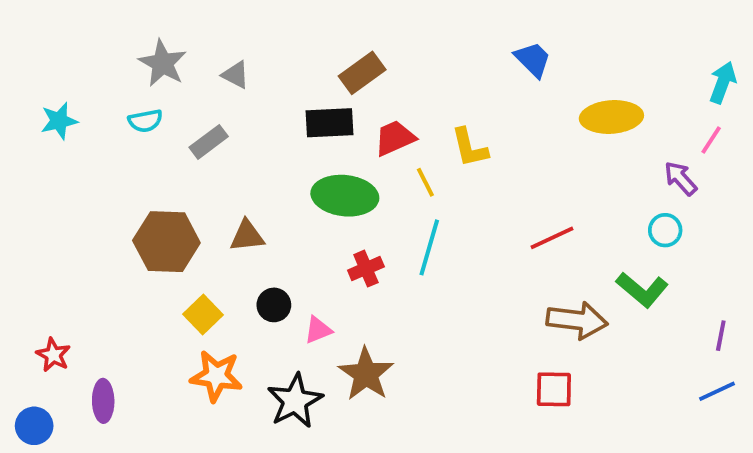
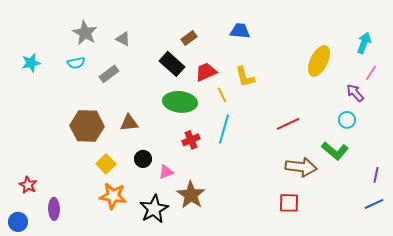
blue trapezoid: (533, 59) -> (240, 31), moved, turned -40
brown rectangle: (362, 73) -> (189, 38), size x0.7
cyan arrow: (723, 82) -> (364, 43), moved
yellow ellipse: (611, 117) -> (319, 61), turned -60
black rectangle: (330, 123) -> (172, 64), turned 45

